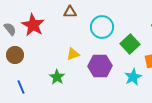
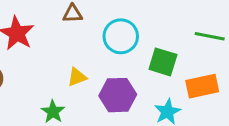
green square: (130, 44) -> (163, 62), turned -30

